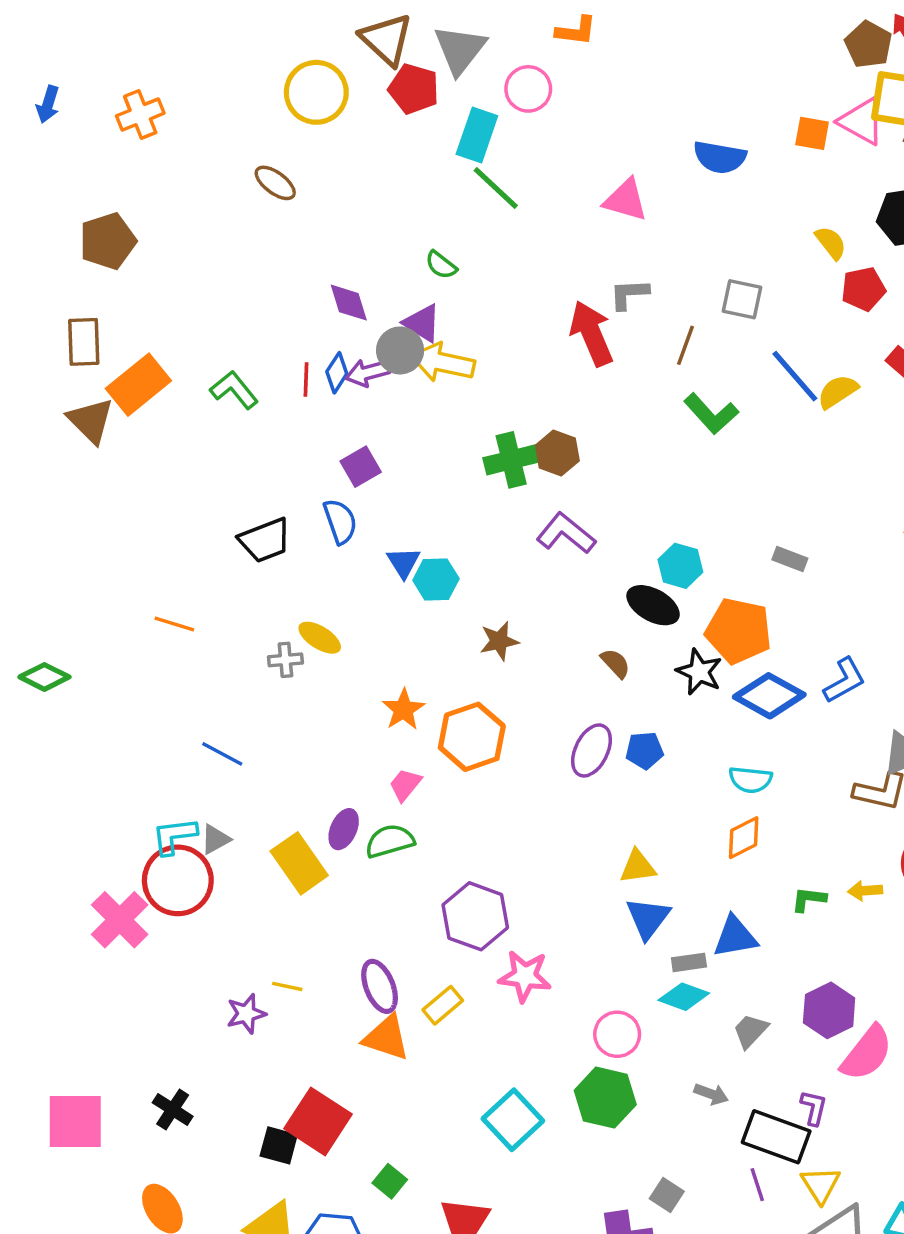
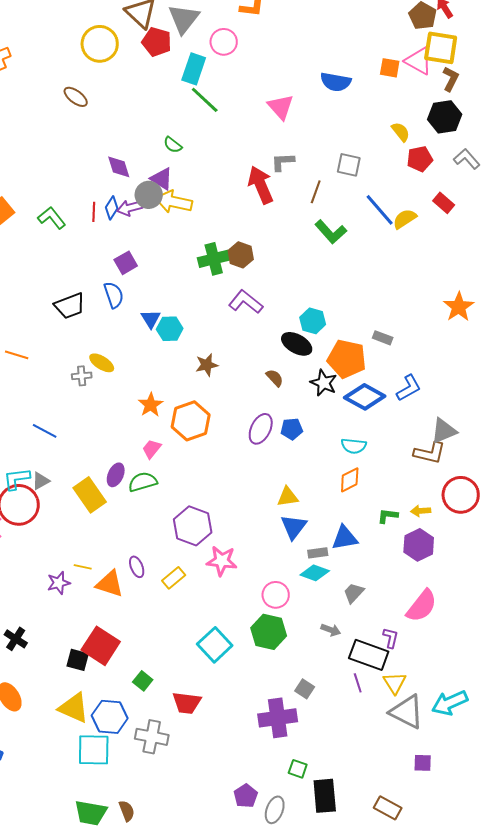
pink triangle: (626, 200) -> (281, 107), turned 32
gray rectangle: (790, 559) -> (383, 338), moved
purple ellipse: (380, 986) -> (137, 567), size x0.7
purple hexagon: (829, 1010) -> (419, 545), moved
orange triangle: (386, 1038) -> (110, 584), moved

